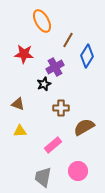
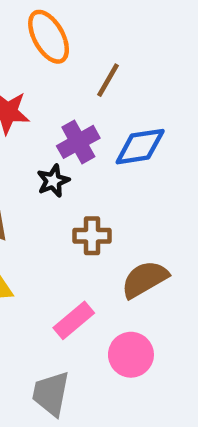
blue diamond: (87, 56) -> (140, 147), moved, turned 50
pink circle: (78, 171) -> (131, 355), moved

